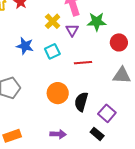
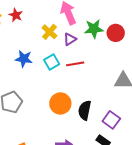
purple triangle: (72, 30) -> (70, 39), turned 32
red circle: (119, 42) -> (116, 33), moved
red line: (83, 63) -> (75, 64), moved

